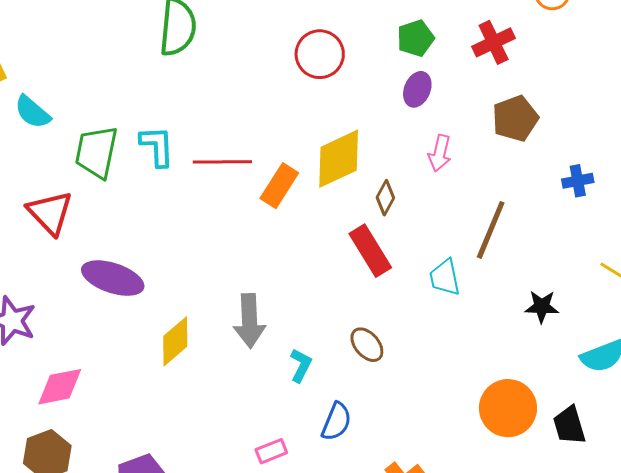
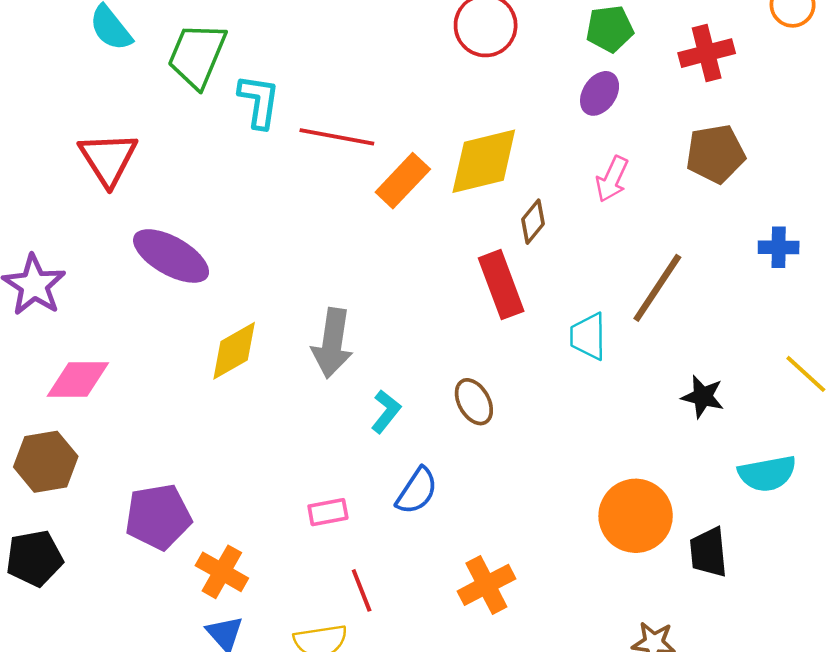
green trapezoid: (96, 152) -> (197, 55), moved

